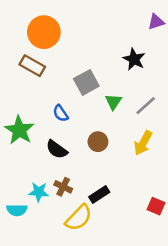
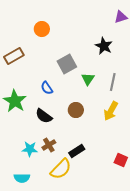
orange circle: (44, 32) -> (42, 29), moved, size x0.6
brown rectangle: (32, 66) -> (14, 56), moved, turned -60
gray line: (146, 106) -> (113, 82), turned -36
brown cross: (63, 187) -> (49, 145), turned 32
cyan semicircle: (17, 210) -> (22, 178), moved

